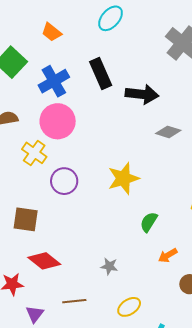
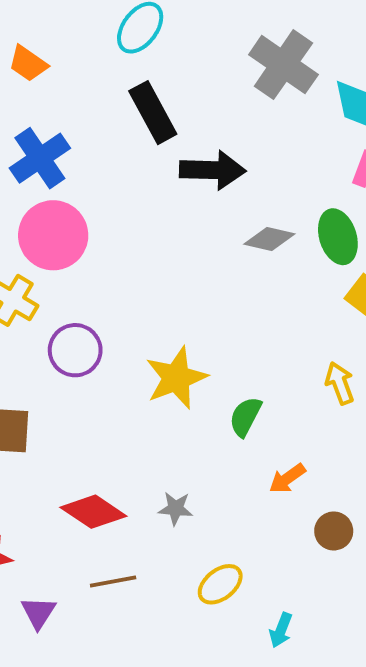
black rectangle: (101, 73) -> (153, 113), moved
yellow star: (123, 178) -> (176, 378), moved
red diamond: (44, 261) -> (93, 512), moved

